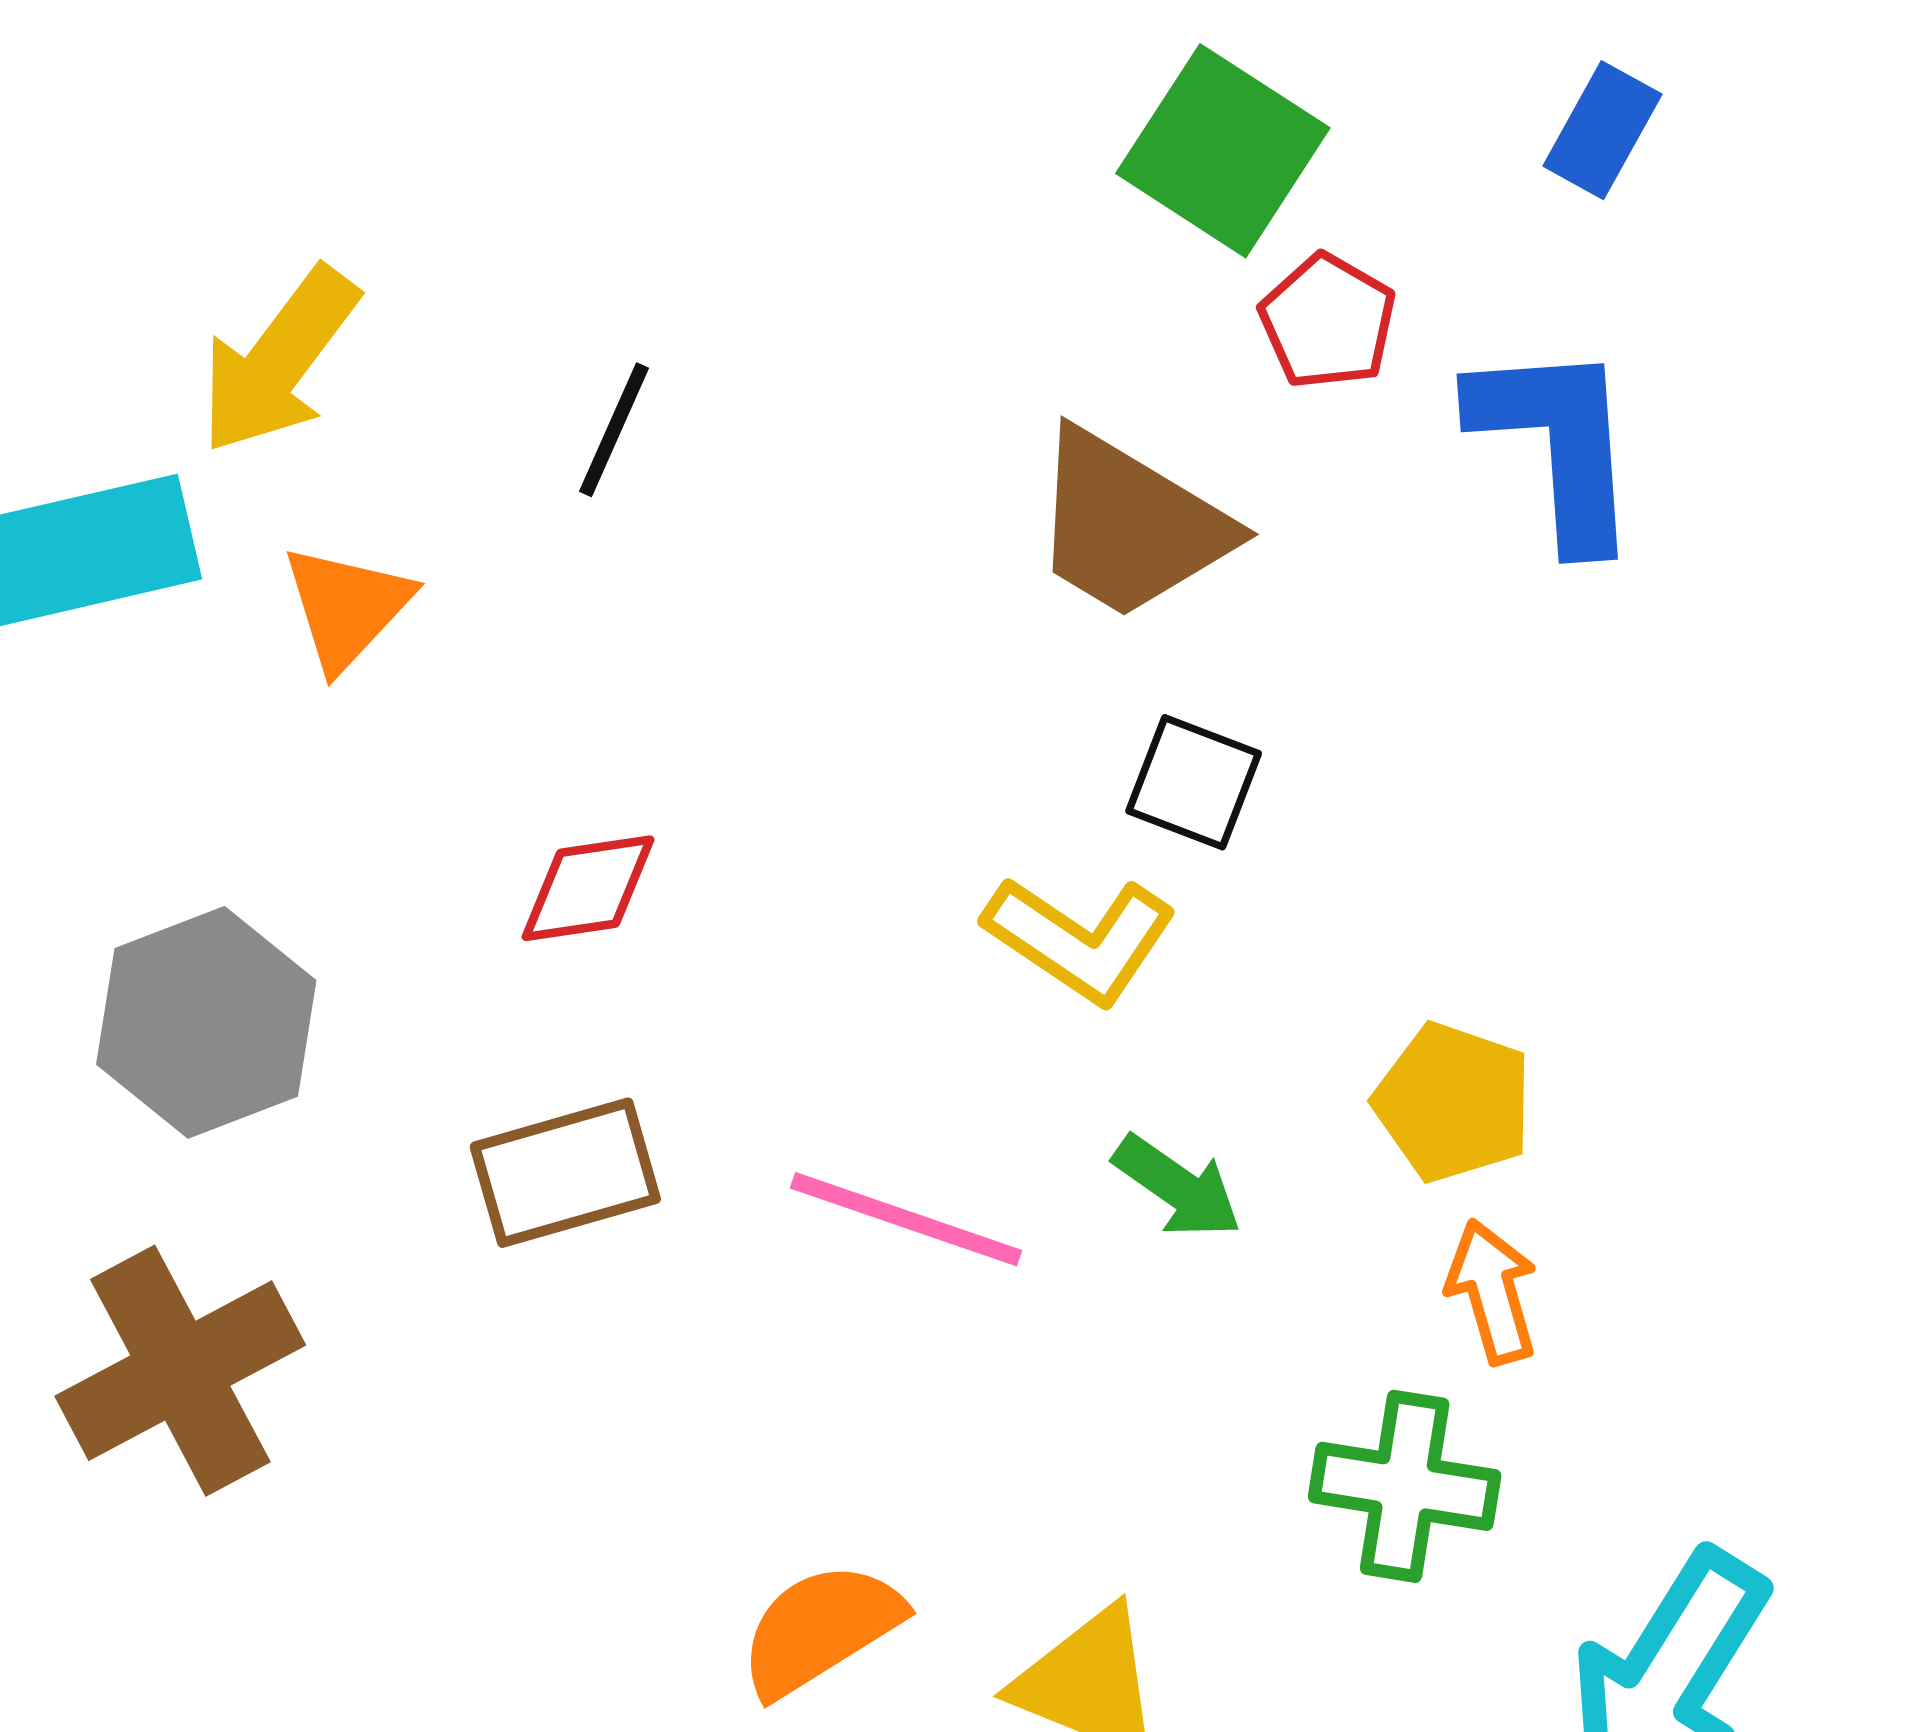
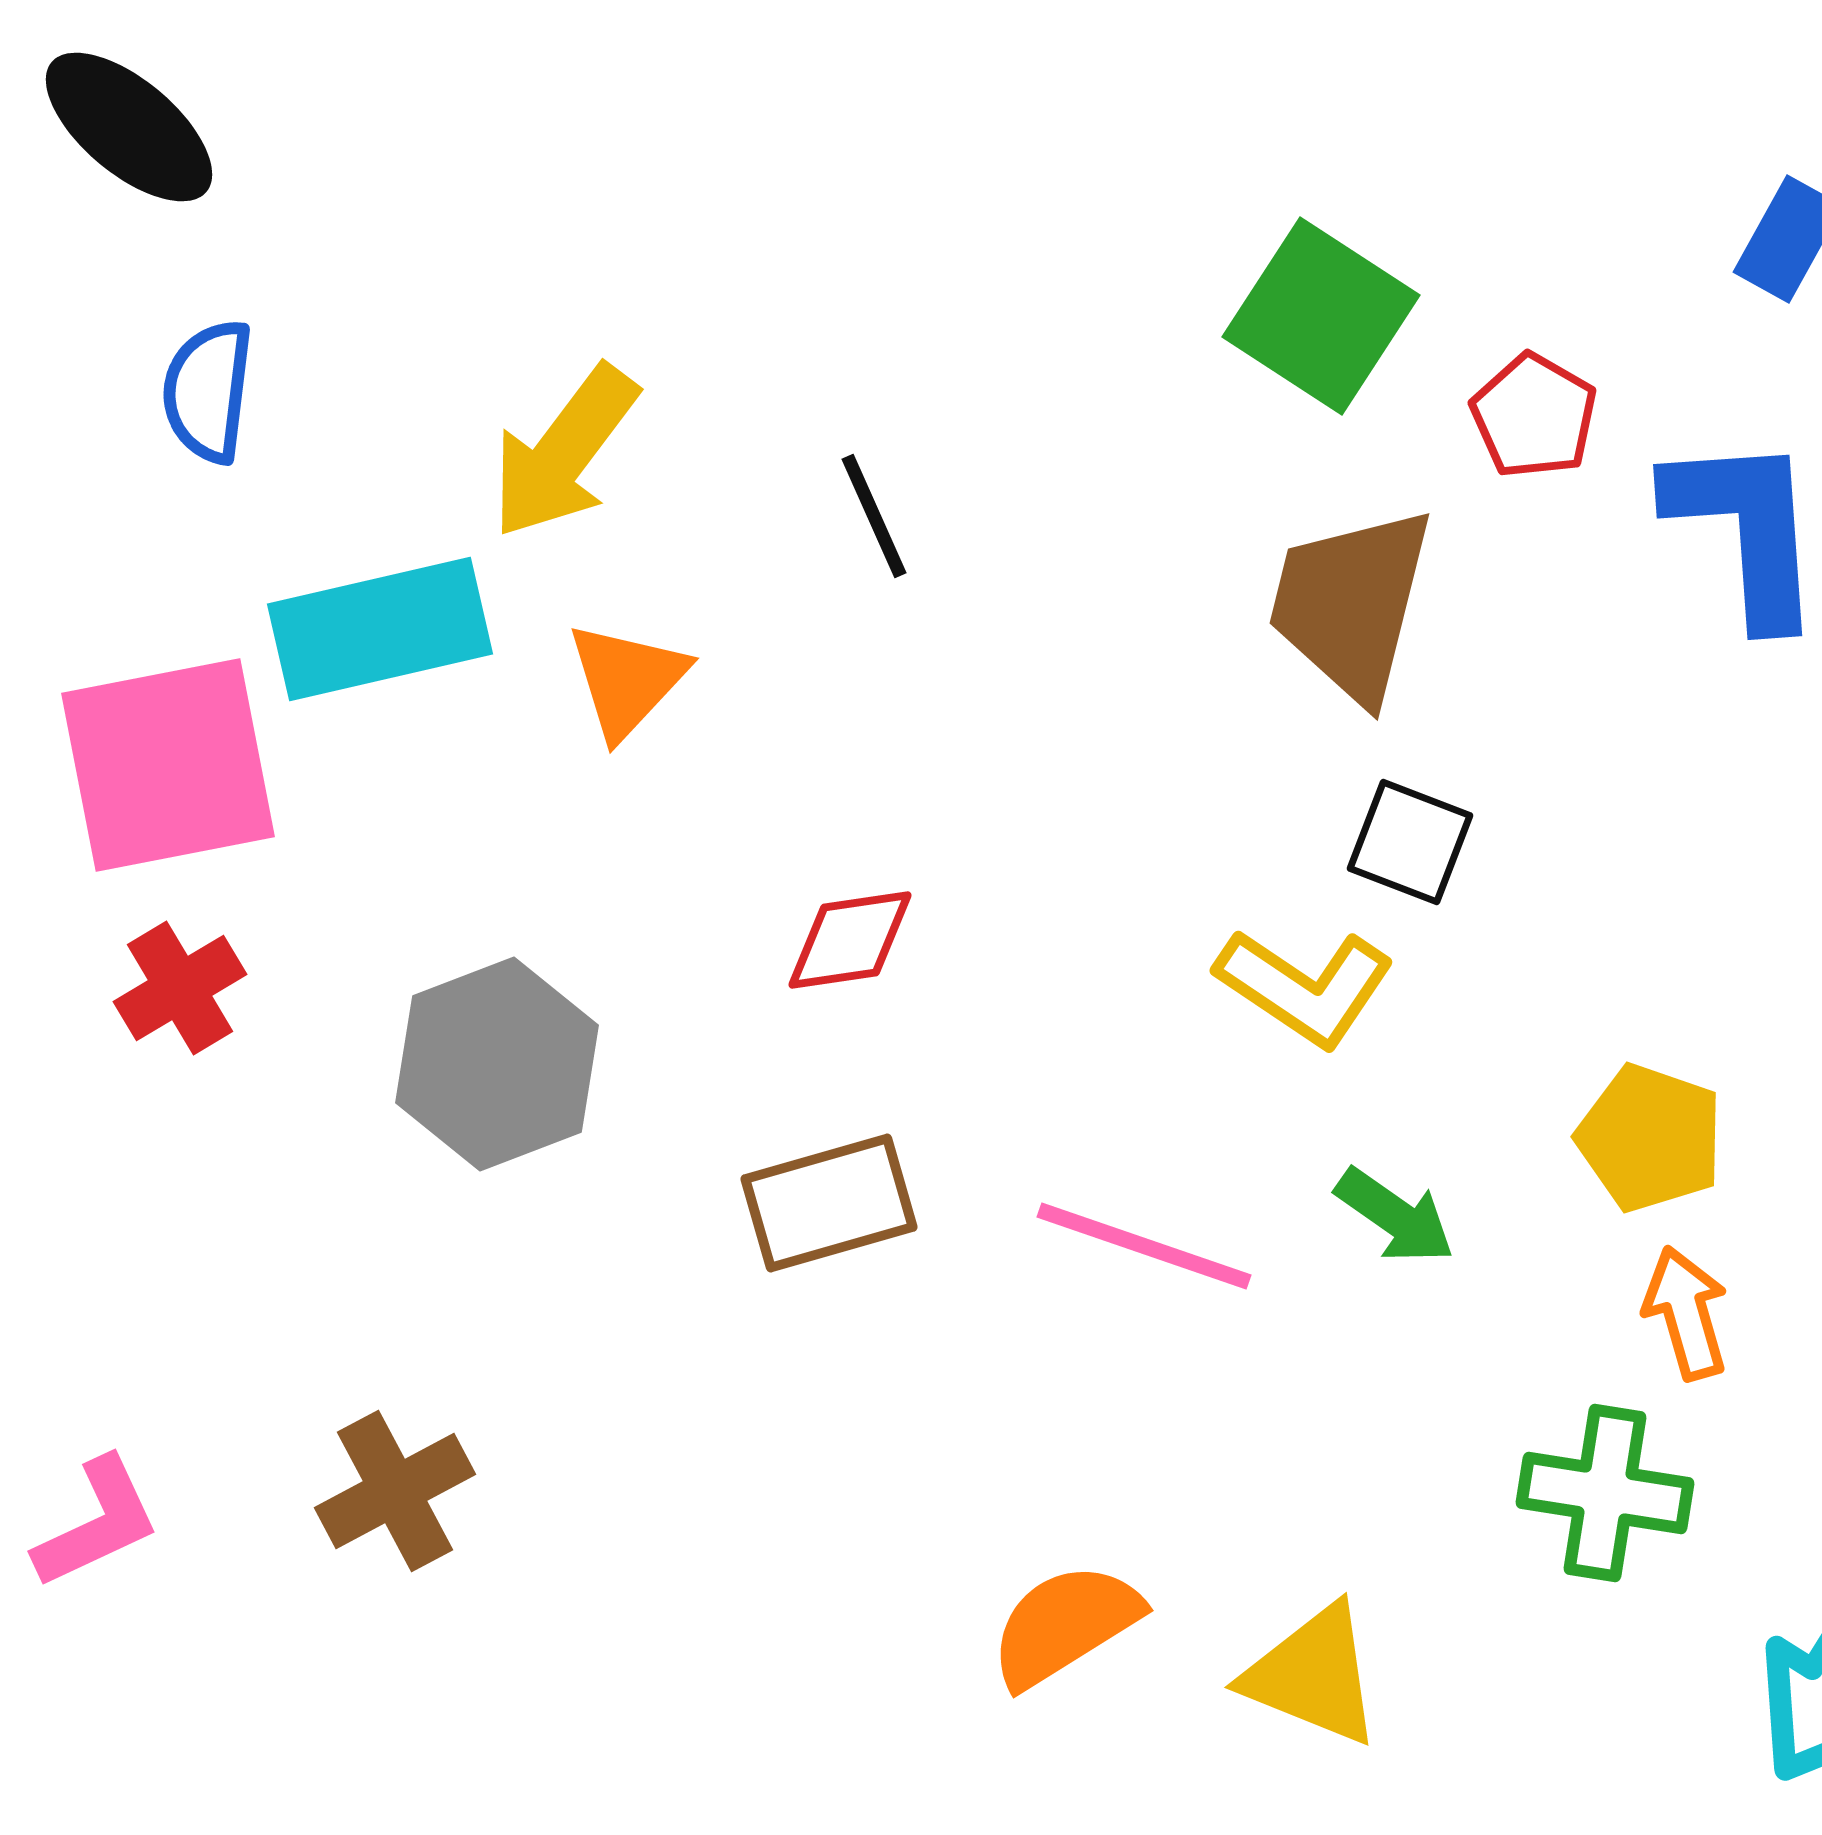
green square: (1223, 151) -> (1321, 316), moved
black line: (614, 430) -> (874, 516), turned -48
brown trapezoid: (1130, 525) -> (1351, 604), turned 73
brown cross: (180, 1371) -> (395, 1491), moved, size x0.7

